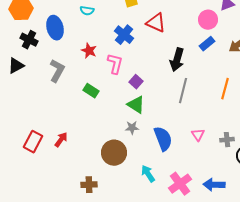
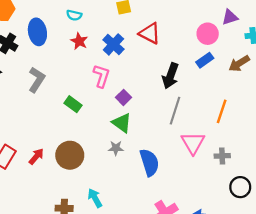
red star: (89, 51) -> (79, 41), moved
pink triangle: (198, 135) -> (193, 143), moved, size x1.6
gray cross: (227, 140) -> (222, 156), moved
brown circle: (114, 153) -> (70, 155), moved
cyan arrow: (148, 174) -> (95, 198), moved

